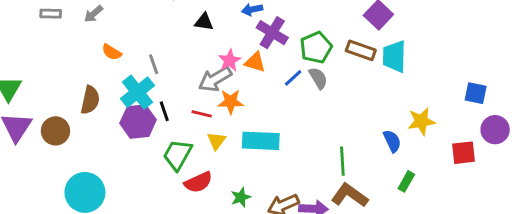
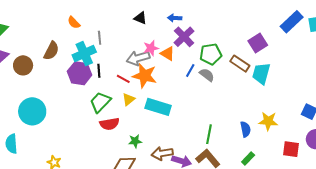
blue line: (293, 78) -> (190, 70), turned -32
gray semicircle: (318, 78) -> (207, 75), turned -35
orange star: (231, 102) -> (145, 76), size x1.4

